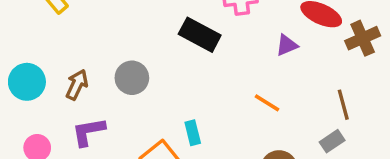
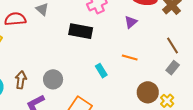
gray circle: (132, 78) -> (53, 79), moved
cyan rectangle: (193, 133) -> (101, 71), moved

